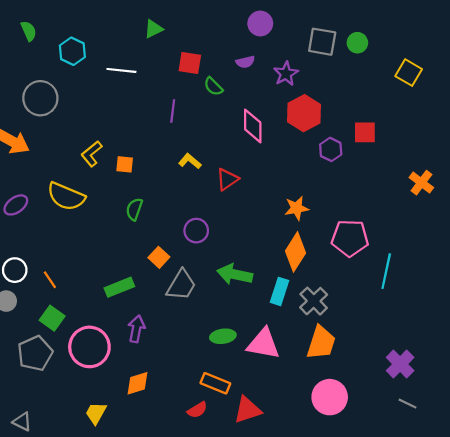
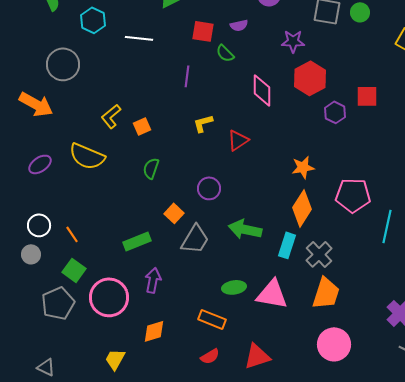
purple semicircle: (245, 62) -> (239, 25), moved
purple star: (286, 74) -> (293, 41), turned 30
yellow L-shape: (190, 161) -> (203, 123), turned -55
orange square: (125, 164) -> (142, 126), turned -30
orange rectangle: (215, 383) -> (212, 319), moved

